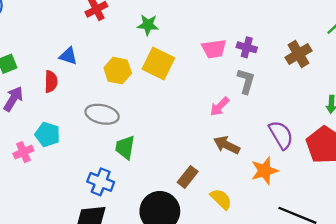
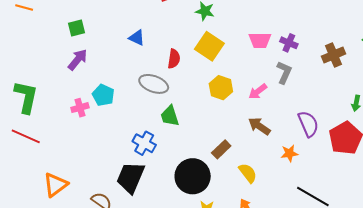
blue triangle: (68, 56) -> (137, 38), moved
yellow hexagon: (118, 71) -> (221, 88), moved
red semicircle: (51, 82) -> (174, 59), moved
green trapezoid: (125, 147) -> (170, 116), turned -35
orange star: (264, 171) -> (289, 153), size x0.7

